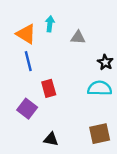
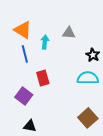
cyan arrow: (50, 24) -> (45, 42), moved
brown square: (100, 134) -> (88, 118), turned -30
black triangle: (51, 139) -> (30, 126), moved

